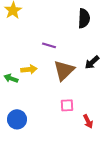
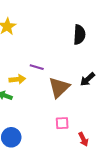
purple line: (49, 45) -> (37, 67), moved
yellow arrow: (29, 69) -> (17, 79), moved

